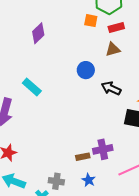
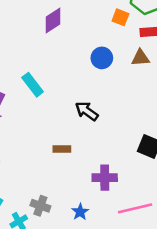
blue circle: (86, 70) -> (102, 58), moved
black arrow: (111, 88) -> (87, 111), moved
brown rectangle: (83, 157) -> (62, 149), moved

